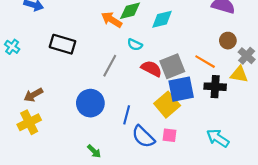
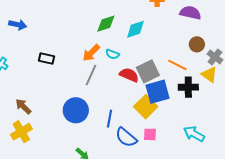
orange arrow: (112, 20) -> (91, 53), moved, turned -72
black rectangle: (62, 44) -> (47, 58), size x0.7
yellow triangle: (239, 74) -> (209, 74), turned 30
brown arrow: (33, 95) -> (23, 106), turned 78

